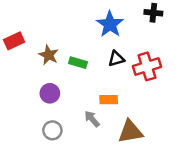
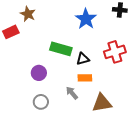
brown star: (49, 55) -> (28, 14), moved
black triangle: (116, 59) -> (83, 59), moved
green rectangle: (78, 63) -> (61, 49), size x1.5

